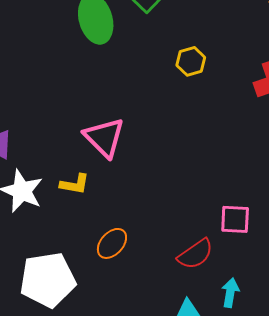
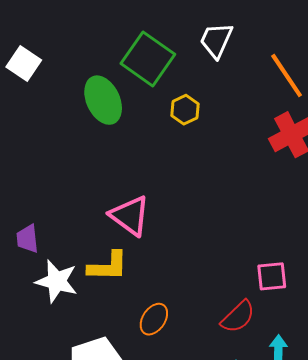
yellow hexagon: (191, 61) -> (185, 110), moved
yellow L-shape: (75, 184) -> (108, 266), size x1.4

